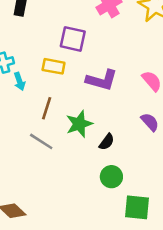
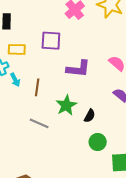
yellow rectangle: (54, 66) -> (17, 49), moved
brown line: (47, 108) -> (37, 87), moved

